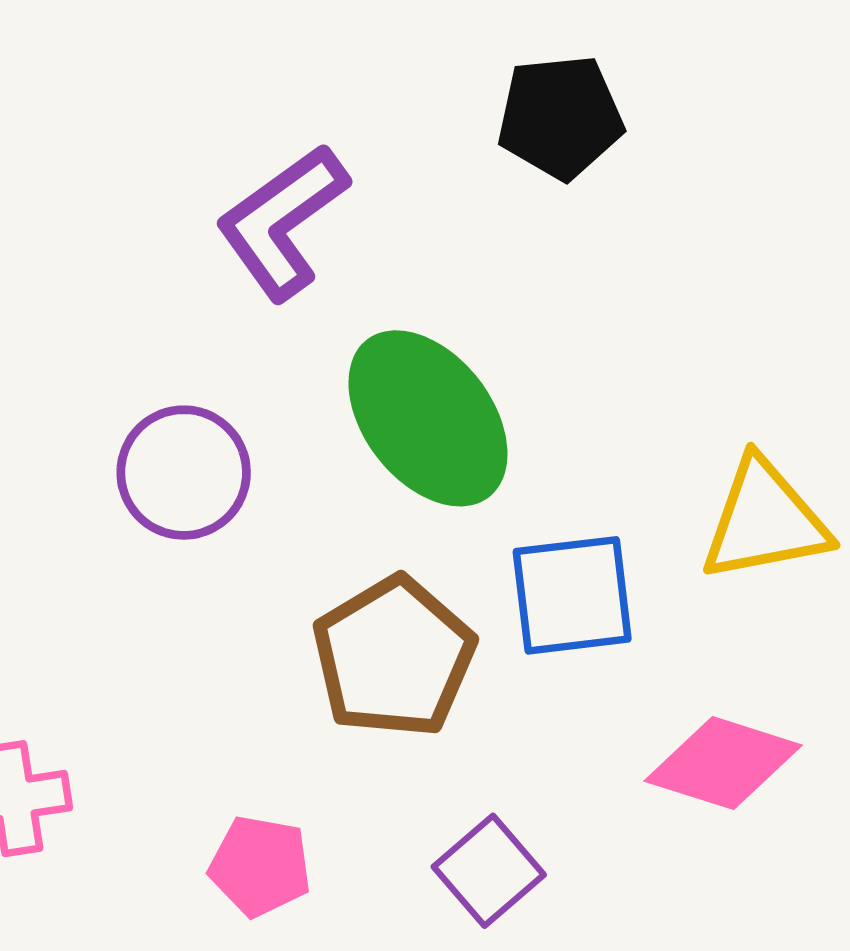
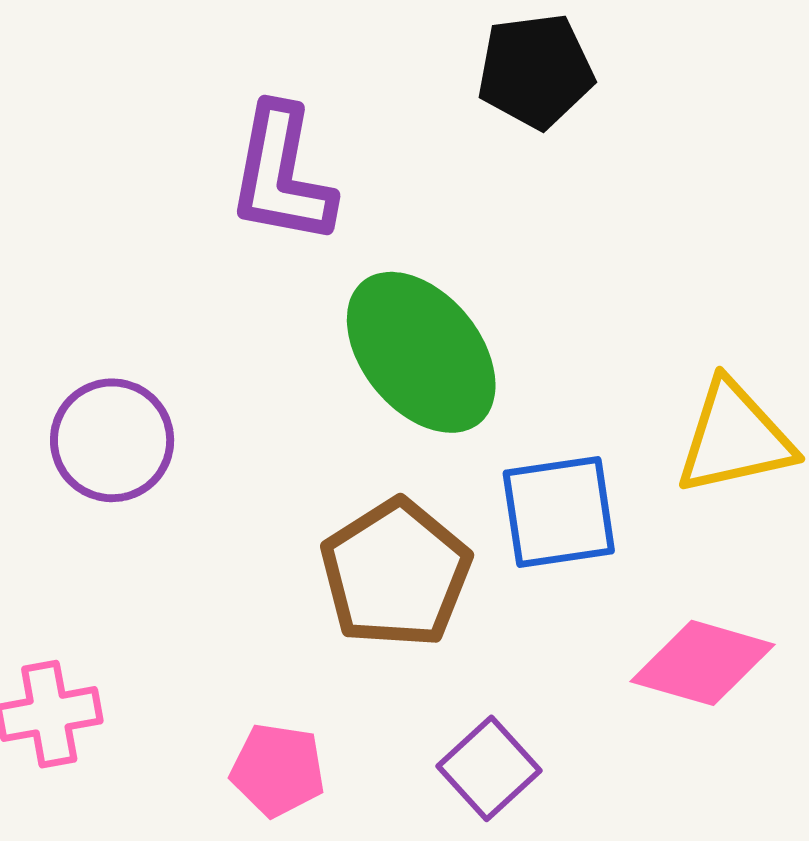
purple L-shape: (282, 222) -> (281, 175), turned -42
purple circle: (184, 473) -> (112, 440), moved

